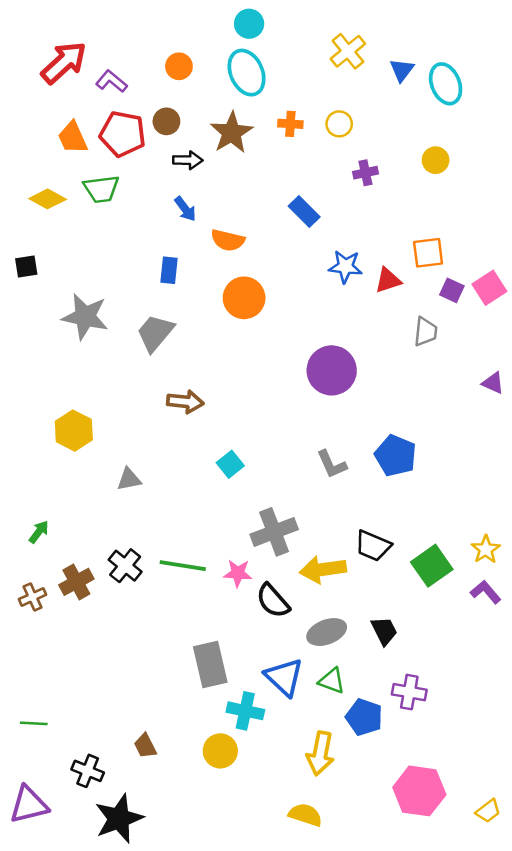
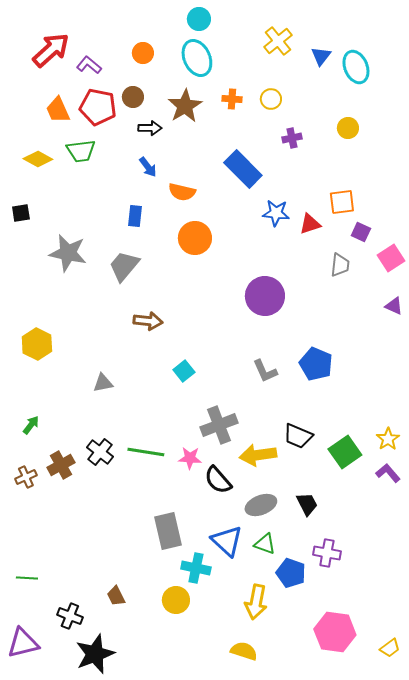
blue rectangle: (304, 211) -> (243, 169), size x1.5
pink square: (489, 288) -> (391, 258), moved
yellow hexagon: (74, 431) -> (37, 344), moved

